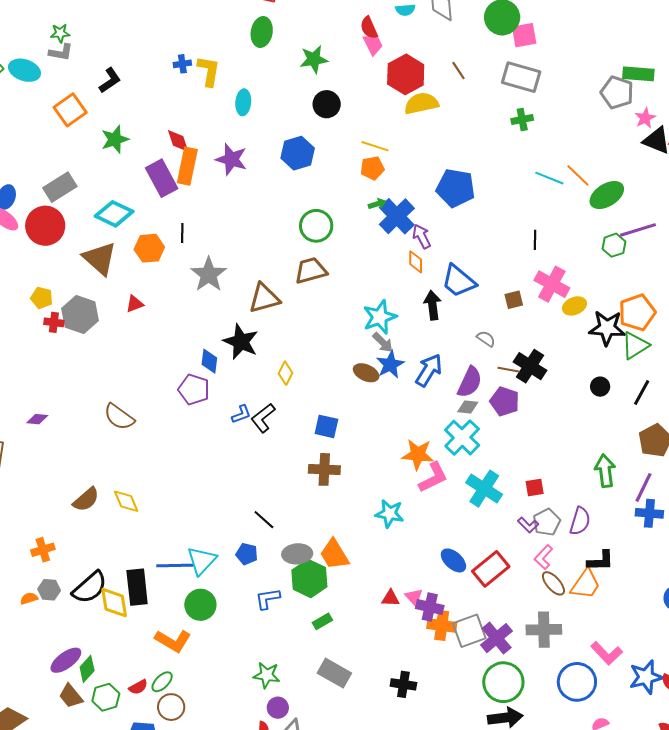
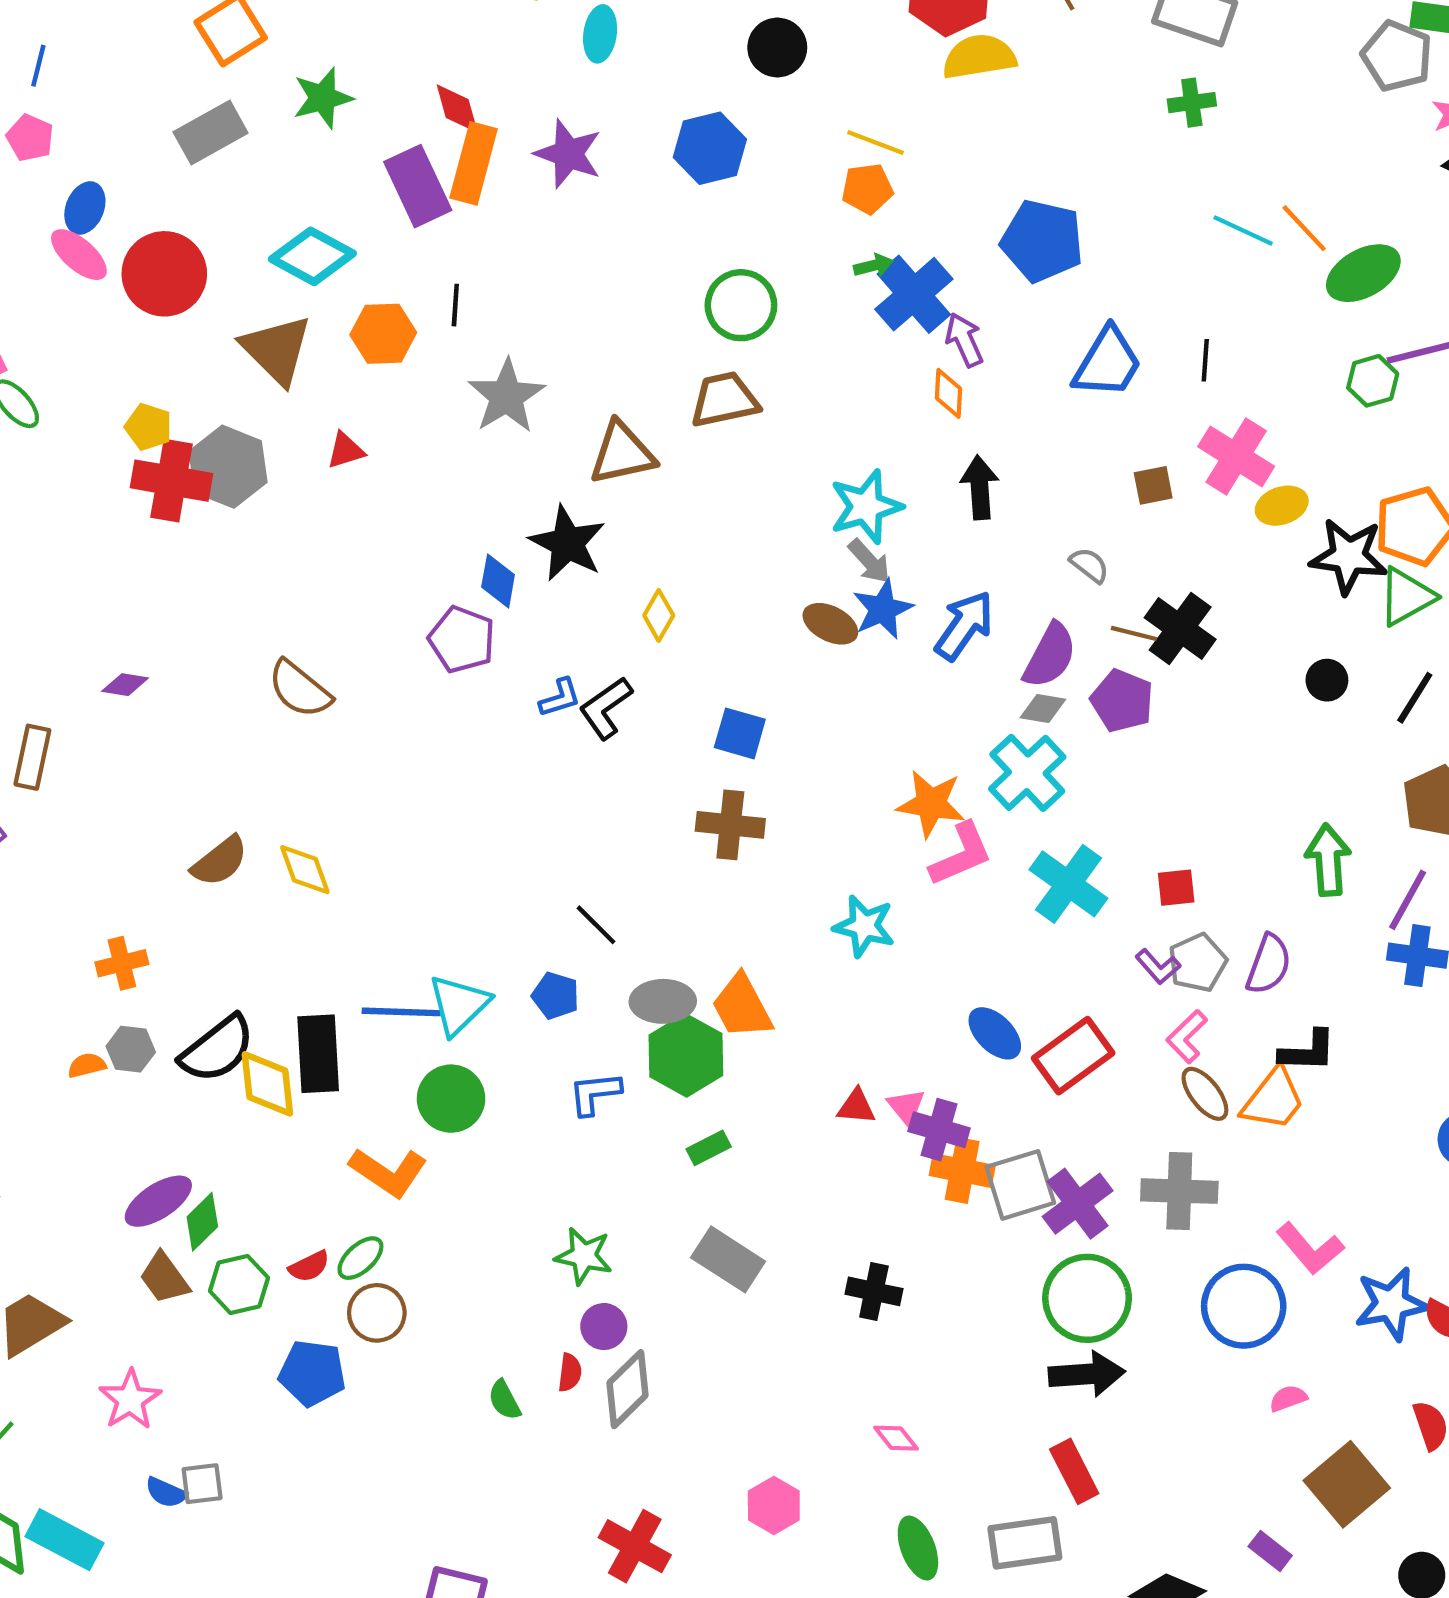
gray rectangle: (60, 187) -> (211, 133), moved
blue trapezoid: (459, 281) -> (1108, 363), moved, turned -102
red cross: (54, 322) -> (171, 481), size x1.8

